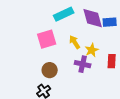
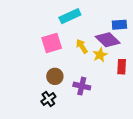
purple diamond: (93, 18) -> (108, 40), moved, turned -30
purple cross: (83, 64) -> (82, 86), moved

